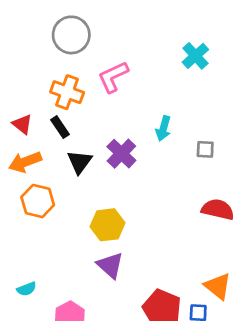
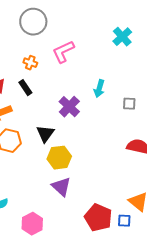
orange cross: (67, 92) -> (30, 63), size x0.6
black triangle: (80, 162) -> (45, 134), moved

